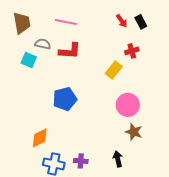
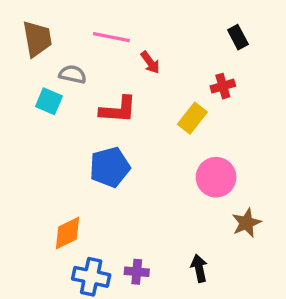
red arrow: (122, 21) -> (150, 62), moved
red L-shape: (70, 51) -> (118, 110), moved
brown star: (134, 132) -> (246, 223), moved, turned 30

